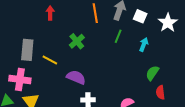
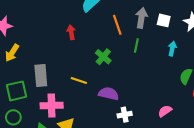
green line: (118, 36) -> (136, 46), moved
gray rectangle: (27, 50) -> (41, 76), moved

